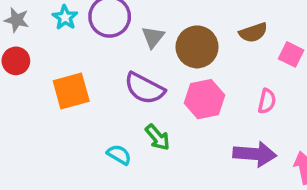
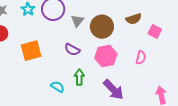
purple semicircle: (145, 88) -> (72, 50), size x0.7
green arrow: (158, 137) -> (79, 77), turned -140
purple arrow: (255, 154) -> (113, 90), moved, turned 40

